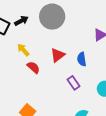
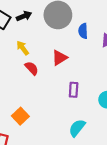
blue semicircle: (82, 59) -> (83, 31), moved
purple rectangle: (74, 83) -> (74, 90), turned 32

